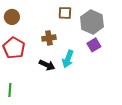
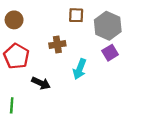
black arrow: (47, 65) -> (41, 83), moved

